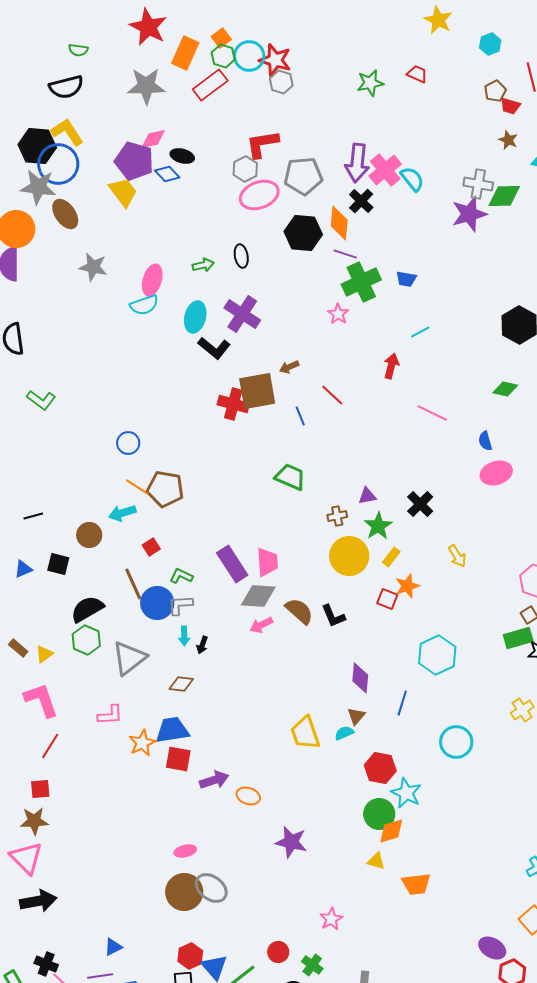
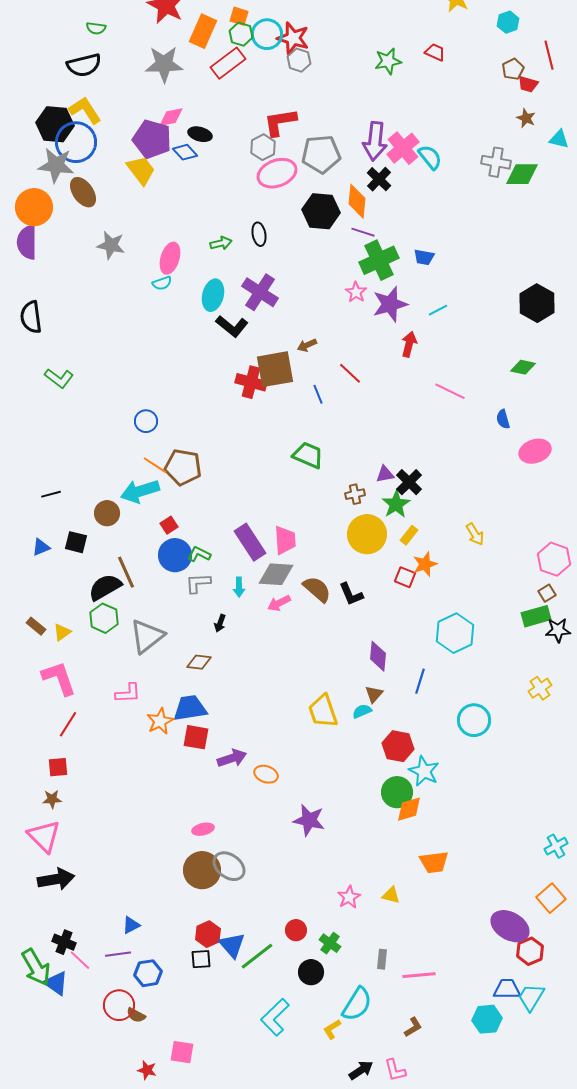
orange square: (221, 38) -> (239, 16), turned -36
purple star: (469, 214) -> (390, 304), moved
cyan semicircle: (144, 305) -> (162, 283), size x0.7
pink ellipse: (496, 473) -> (535, 451), moved
black cross: (420, 504) -> (409, 482), moved
cyan arrow: (122, 513) -> (140, 491), size x1.4
brown line: (133, 584) -> (126, 572), moved
blue circle: (157, 603) -> (175, 555), moved
cyan arrow: (184, 636) -> (239, 587), moved
brown star: (34, 821) -> (52, 799), size x0.7
yellow triangle: (376, 861) -> (391, 895), moved
purple ellipse: (492, 948) -> (510, 926), size x1.4

